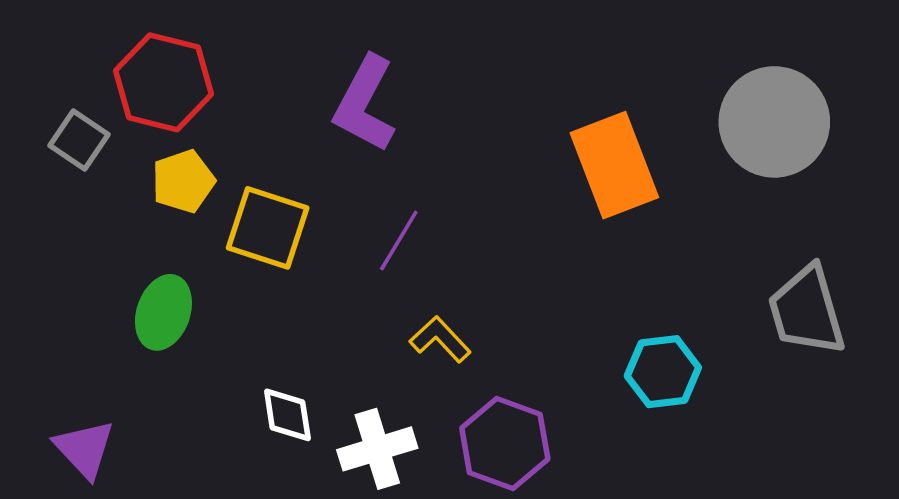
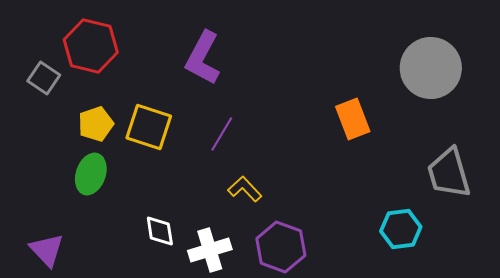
orange rectangle: (614, 165) -> (353, 119), moved, size x0.7
yellow pentagon: (183, 181) -> (96, 124), moved
cyan hexagon: (663, 372) -> (401, 229), moved

